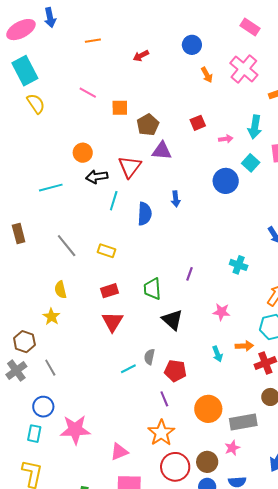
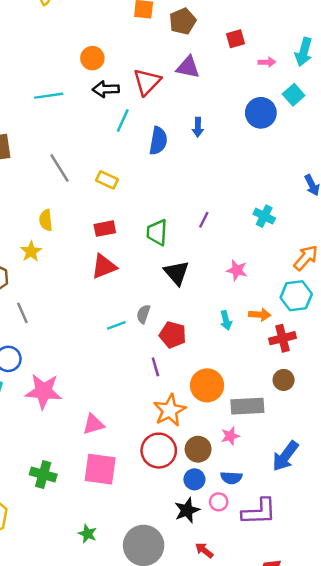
brown pentagon: (148, 125) -> (183, 21), moved
red triangle: (112, 322) -> (104, 266), turned 30
orange star: (161, 433) -> (170, 410), moved

